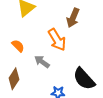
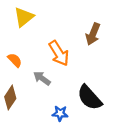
brown arrow: (73, 18) -> (93, 34), moved

